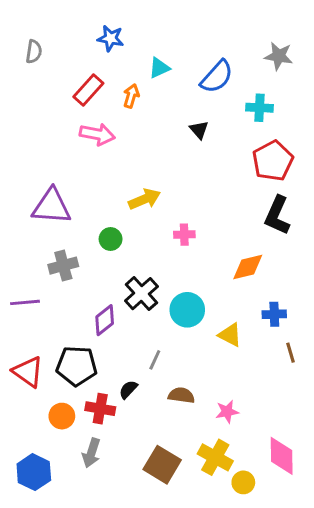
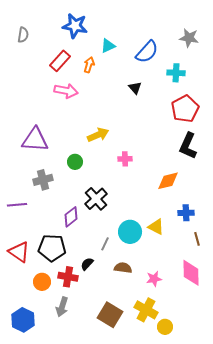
blue star: (111, 38) -> (75, 26), size x1.4
cyan circle: (187, 310) -> (130, 232), moved
pink diamond: (282, 456) -> (191, 273), moved

